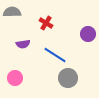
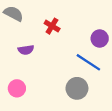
gray semicircle: (12, 12) -> (13, 14), turned 30
blue line: (55, 55) -> (88, 62), moved

